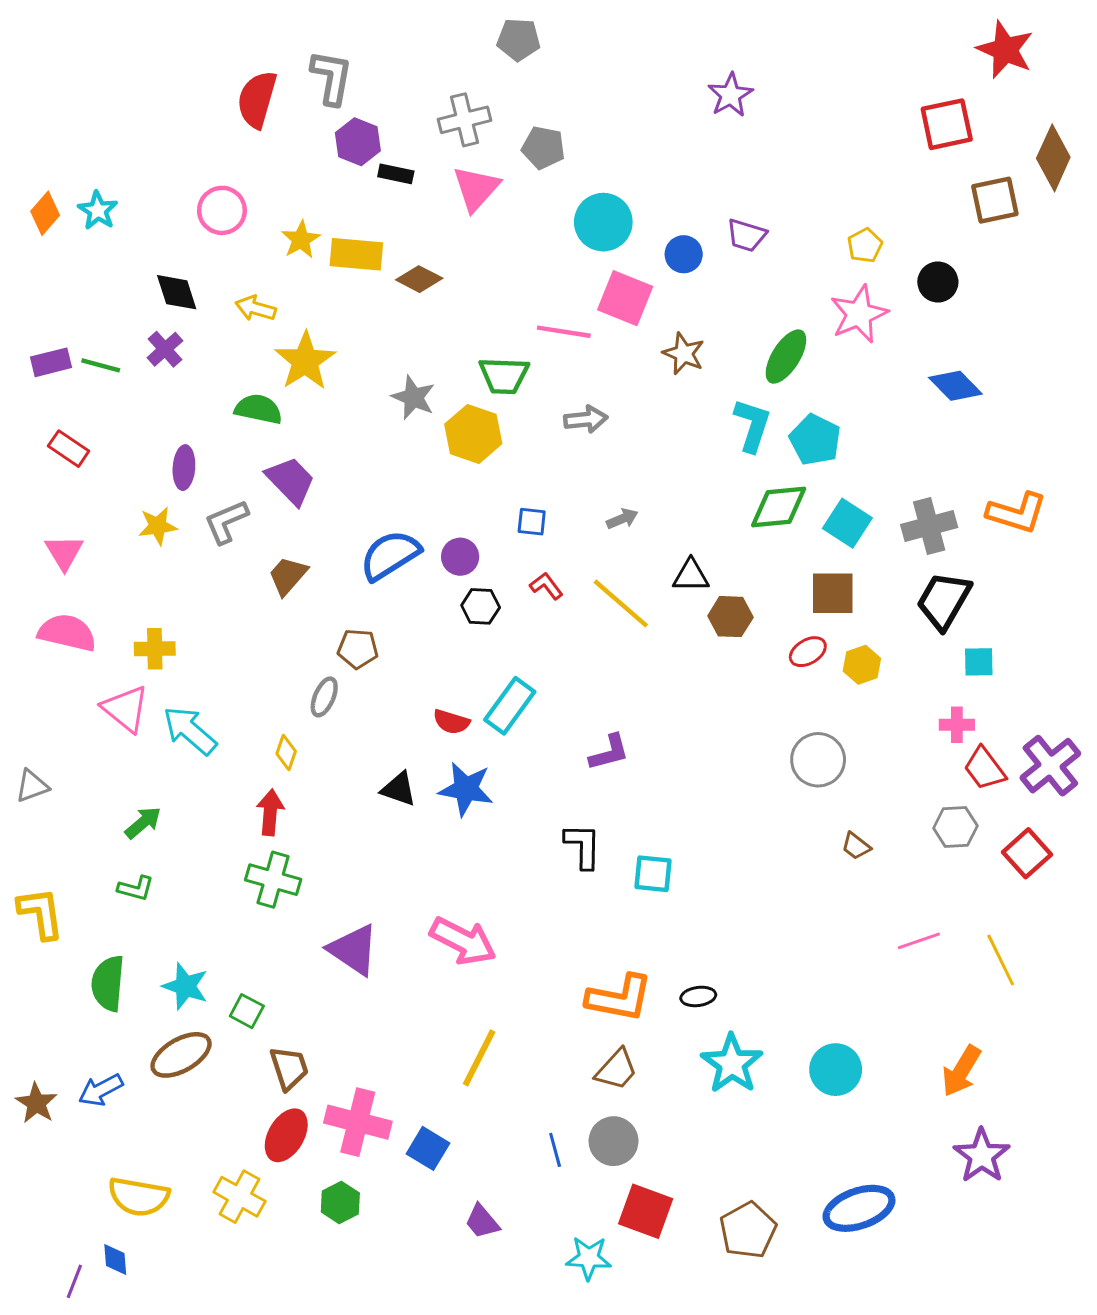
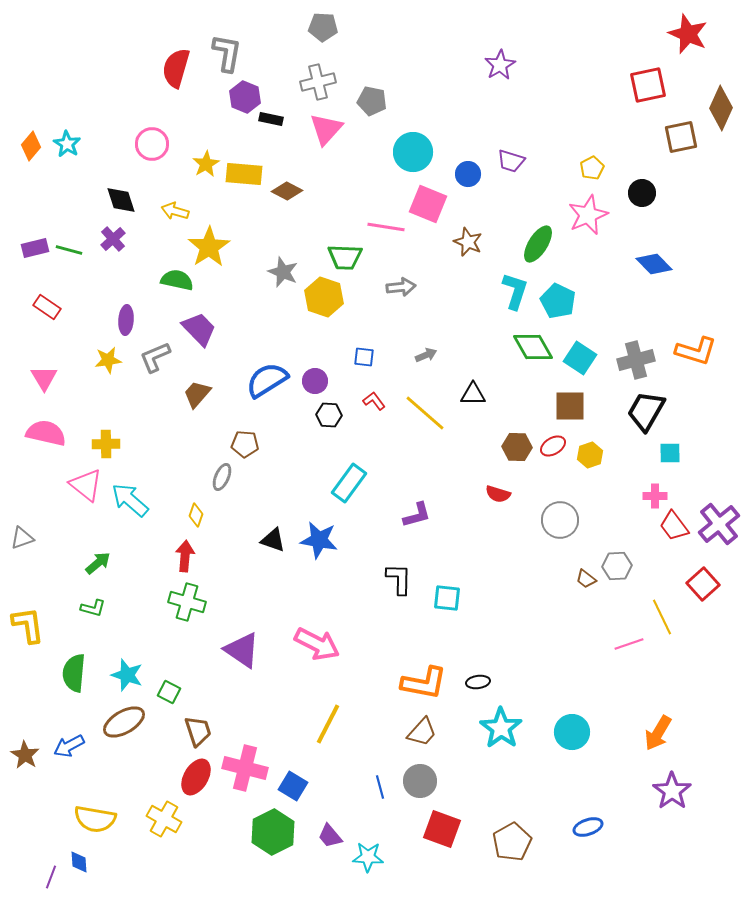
gray pentagon: (519, 39) -> (323, 27), moved
green diamond: (779, 507) -> (533, 347), turned 66
brown hexagon: (730, 617) -> (517, 447), moved
red semicircle: (451, 722) -> (498, 494), moved
gray hexagon: (955, 827) -> (617, 566), moved
yellow line: (1001, 960) -> (662, 617), moved
green hexagon: (340, 1202) -> (273, 832), moved, size x1.6
blue ellipse: (859, 1208) -> (588, 827), size x0.6
cyan star: (589, 1258) -> (368, 857), moved

